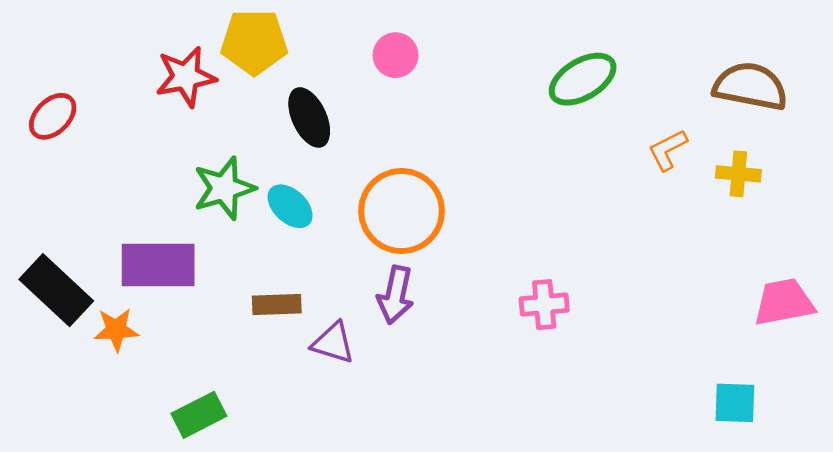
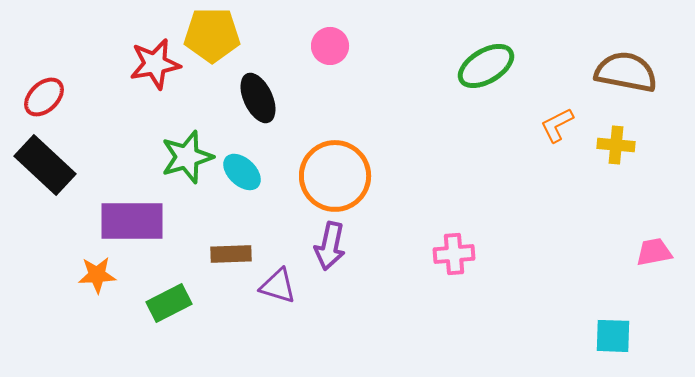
black rectangle: (56, 290) -> (45, 165), moved
pink trapezoid: (784, 302) -> (654, 252), size x0.7
green rectangle: (199, 415) -> (169, 303), moved

